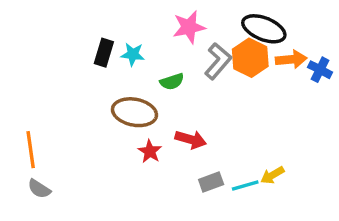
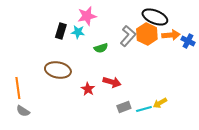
pink star: (189, 27) -> (87, 16), moved
brown ellipse: (134, 112) -> (58, 70), moved

